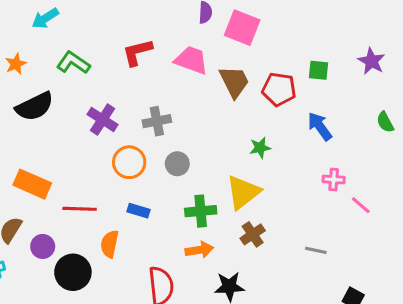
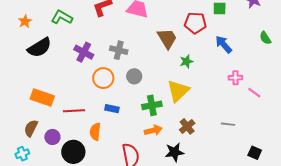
brown trapezoid: (234, 82) -> (167, 38), moved
gray cross: (157, 121) -> (119, 50), turned 30
brown cross: (253, 234) -> (187, 126), moved

